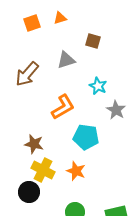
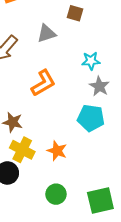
cyan star: (98, 86) -> (91, 61), moved, turned -30
cyan pentagon: (86, 137) -> (91, 118), moved

